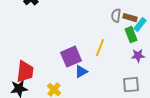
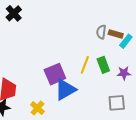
green rectangle: (131, 35) -> (103, 65), moved
blue triangle: (81, 72) -> (65, 90), size x1.6

